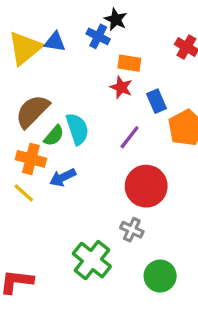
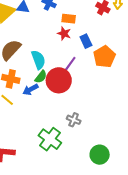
green semicircle: (54, 136) -> (41, 77), moved
red circle: (146, 186) -> (59, 80), moved
green circle: (160, 276) -> (100, 155), moved

